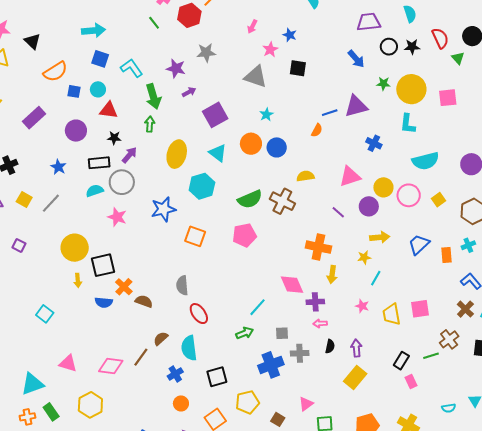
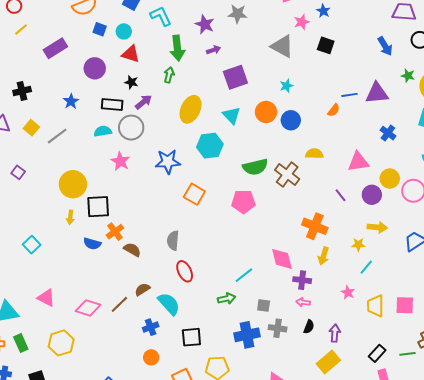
cyan semicircle: (189, 348) -> (169, 304), turned 135

